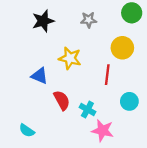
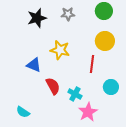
green circle: (132, 13) -> (104, 11), moved
gray star: (89, 20) -> (68, 14), moved
pink star: (103, 131) -> (88, 112), turned 30

